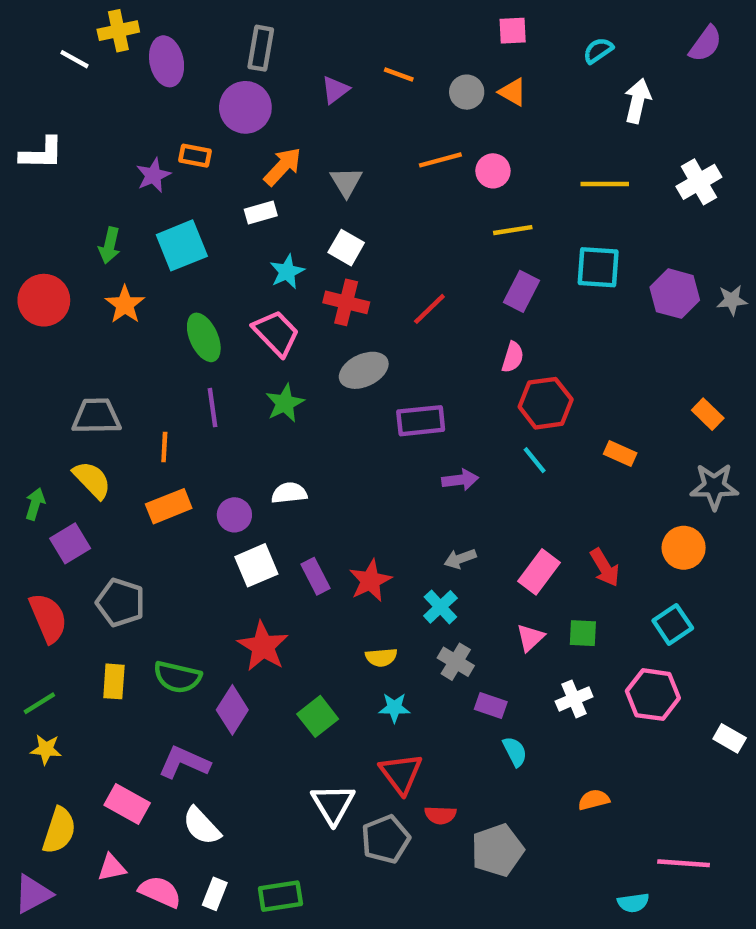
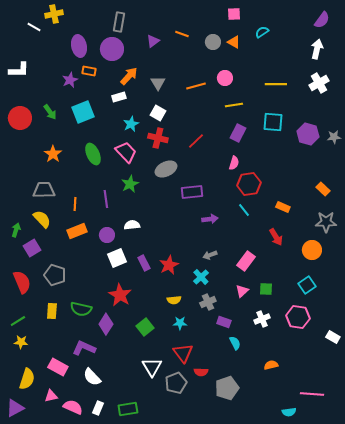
cyan semicircle: (598, 50) -> (262, 32), moved
purple ellipse: (167, 61) -> (79, 46), moved
white arrow: (638, 101) -> (317, 49), moved
orange line: (440, 160) -> (196, 86), moved
green arrow: (110, 245) -> (50, 112), turned -49
red circle: (44, 300) -> (20, 118), moved
orange star: (125, 305) -> (53, 154), moved
purple line: (213, 408) -> (106, 199), moved
red arrow: (605, 567) -> (276, 237), moved
gray cross: (456, 662) -> (208, 302), turned 35

